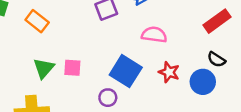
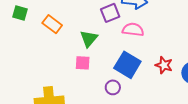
pink semicircle: (154, 35) -> (133, 30), moved
green triangle: (44, 68) -> (89, 39), moved

